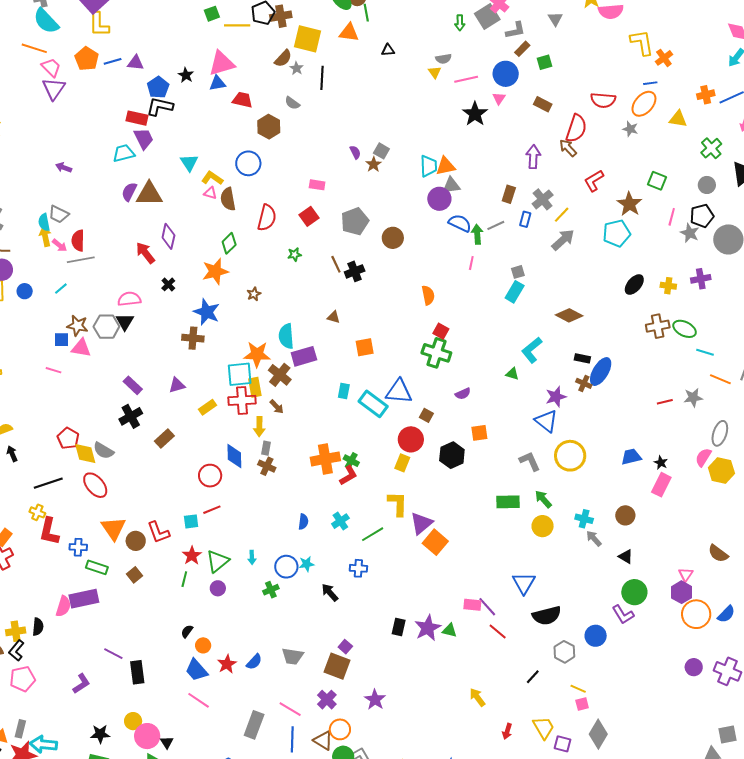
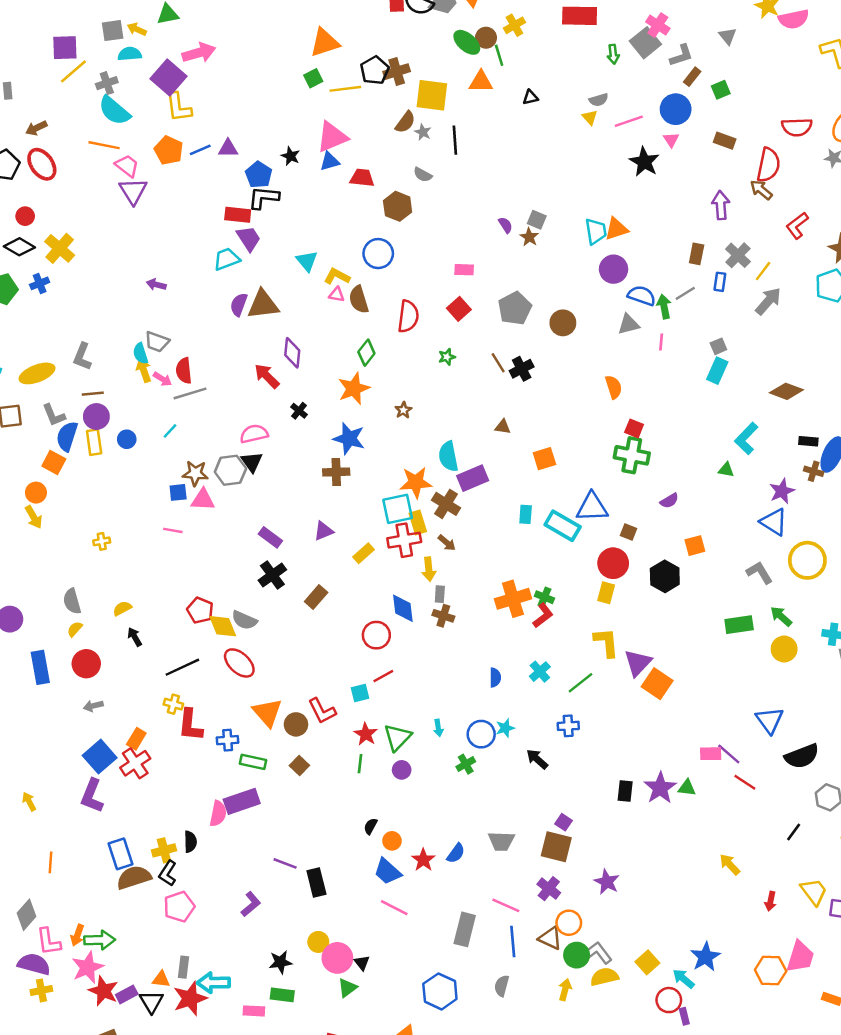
gray triangle: (451, 186) -> (629, 324), moved

